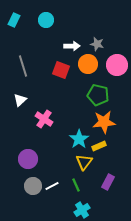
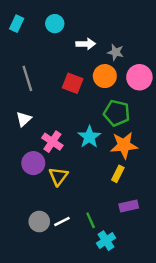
white arrow: (72, 46) -> (86, 44), moved
cyan star: (79, 139) -> (89, 137), moved
yellow rectangle: (99, 146) -> (118, 174), turned -40
purple circle: (28, 159) -> (33, 163), moved
yellow triangle: (84, 162) -> (58, 176), moved
purple rectangle: (108, 182) -> (129, 206), moved, turned 49
cyan cross: (82, 210) -> (106, 241), moved

